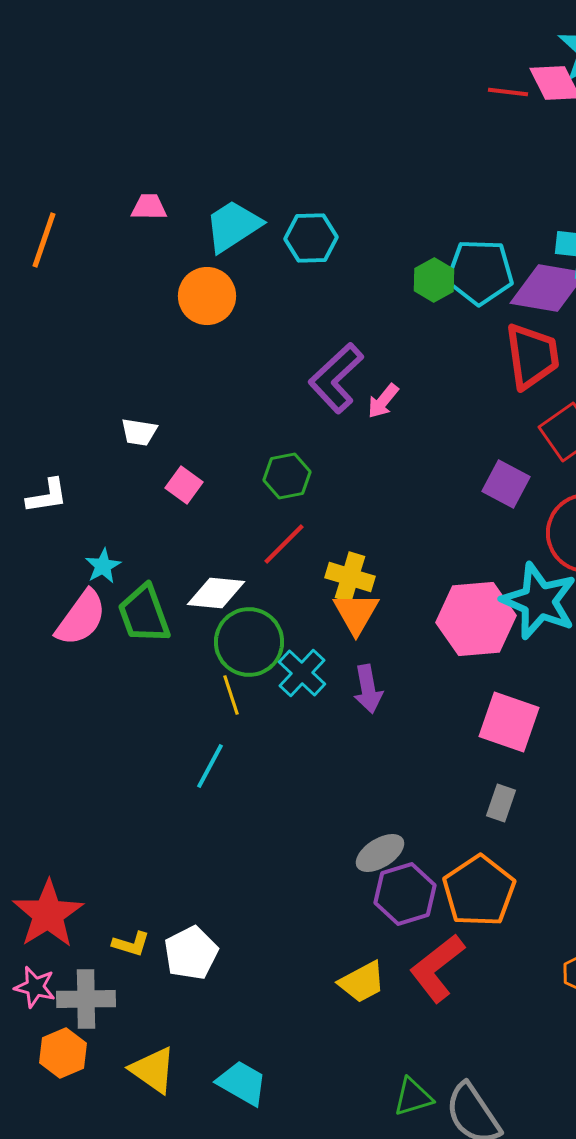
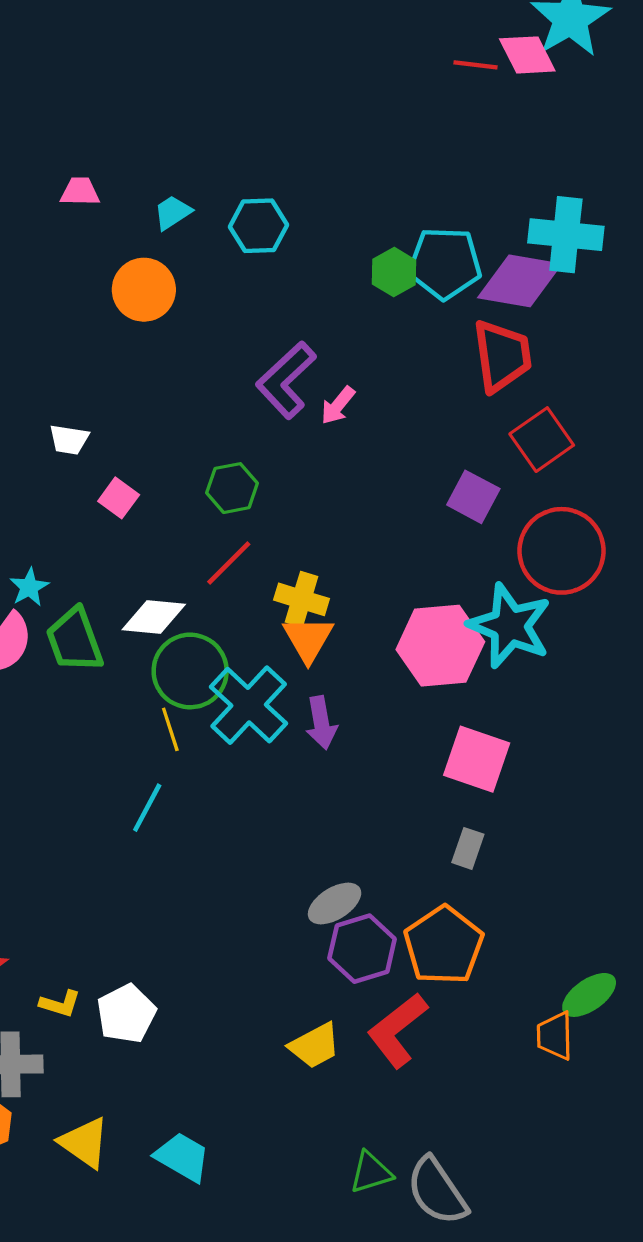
cyan trapezoid: (233, 226) -> (173, 213), size x0.6
cyan cross: (302, 673) -> (249, 705), size x1.5

